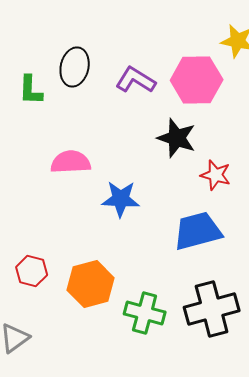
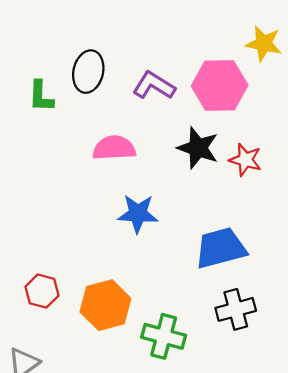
pink semicircle: (71, 162) -> (114, 148), moved
red star: (216, 175) -> (245, 160), moved
black cross: (212, 309) -> (236, 309), moved, size x0.7

